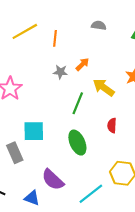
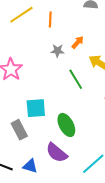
green line: (78, 103) -> (76, 79), turned -50
green ellipse: (77, 143) -> (66, 125), moved
blue triangle: (32, 198) -> (30, 166), moved

